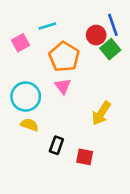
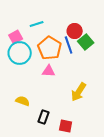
blue line: (113, 25) -> (69, 45), moved
pink triangle: (63, 86) -> (49, 71), turned -48
cyan circle: (26, 97) -> (20, 53), moved

